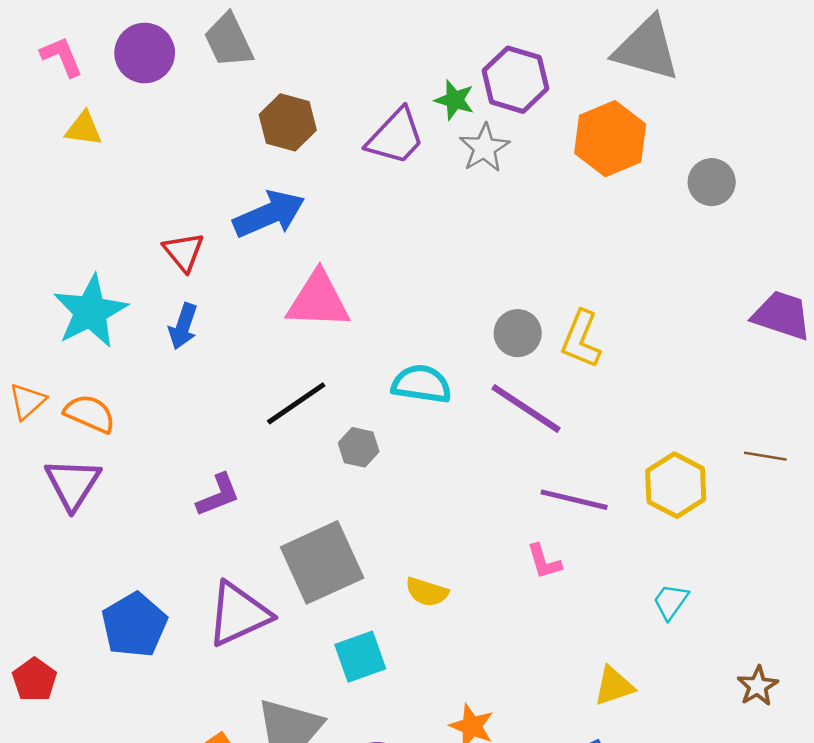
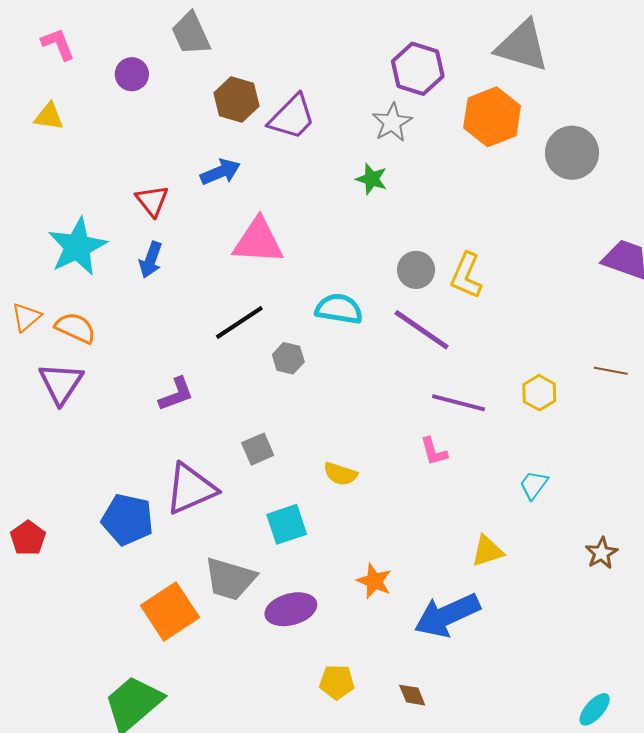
purple circle: (145, 53) -> (132, 74), moved, size x0.7
green star: (455, 100) -> (372, 179), moved
yellow triangle: (84, 129) -> (49, 116), moved
purple trapezoid: (396, 137) -> (292, 117), moved
gray circle: (712, 182) -> (572, 153), size x1.4
blue arrow: (269, 214) -> (220, 172), size x0.7
yellow hexagon: (676, 485) -> (539, 393), size x0.7
gray square: (322, 562) -> (258, 449), size x0.5
blue pentagon: (134, 625) -> (127, 519), moved, turned -30

